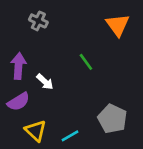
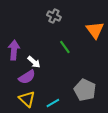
gray cross: (38, 21) -> (54, 16), moved
orange triangle: (118, 25) -> (95, 30), moved
purple semicircle: (19, 102) -> (27, 77), moved

